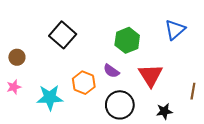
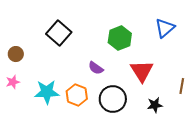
purple semicircle: (111, 71) -> (96, 68), moved
orange hexagon: (84, 83) -> (77, 95), moved

